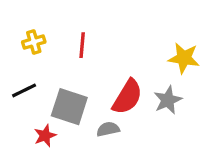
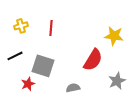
red semicircle: (127, 97) -> (93, 60), moved
gray star: (168, 100) -> (117, 81), moved
gray semicircle: (108, 129) -> (73, 88), moved

